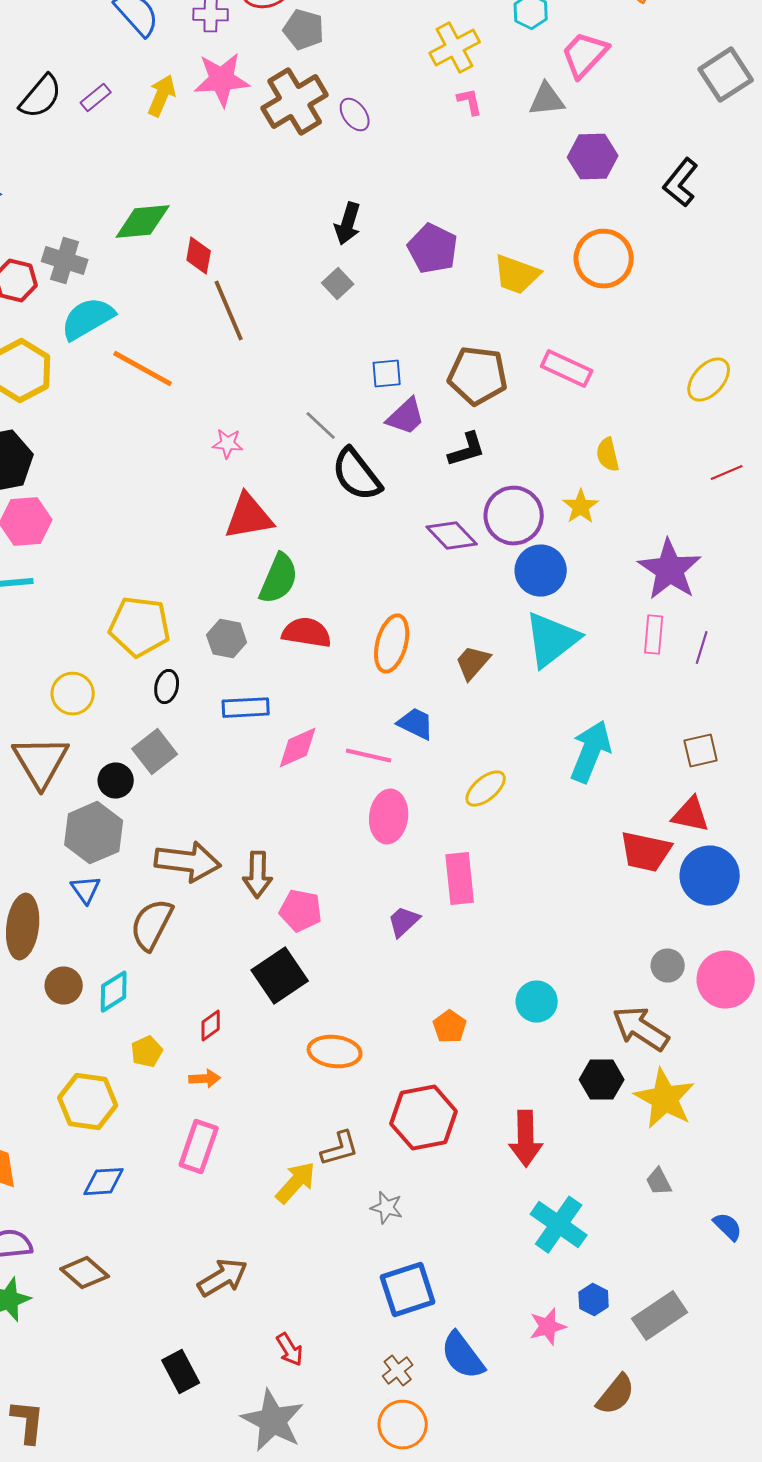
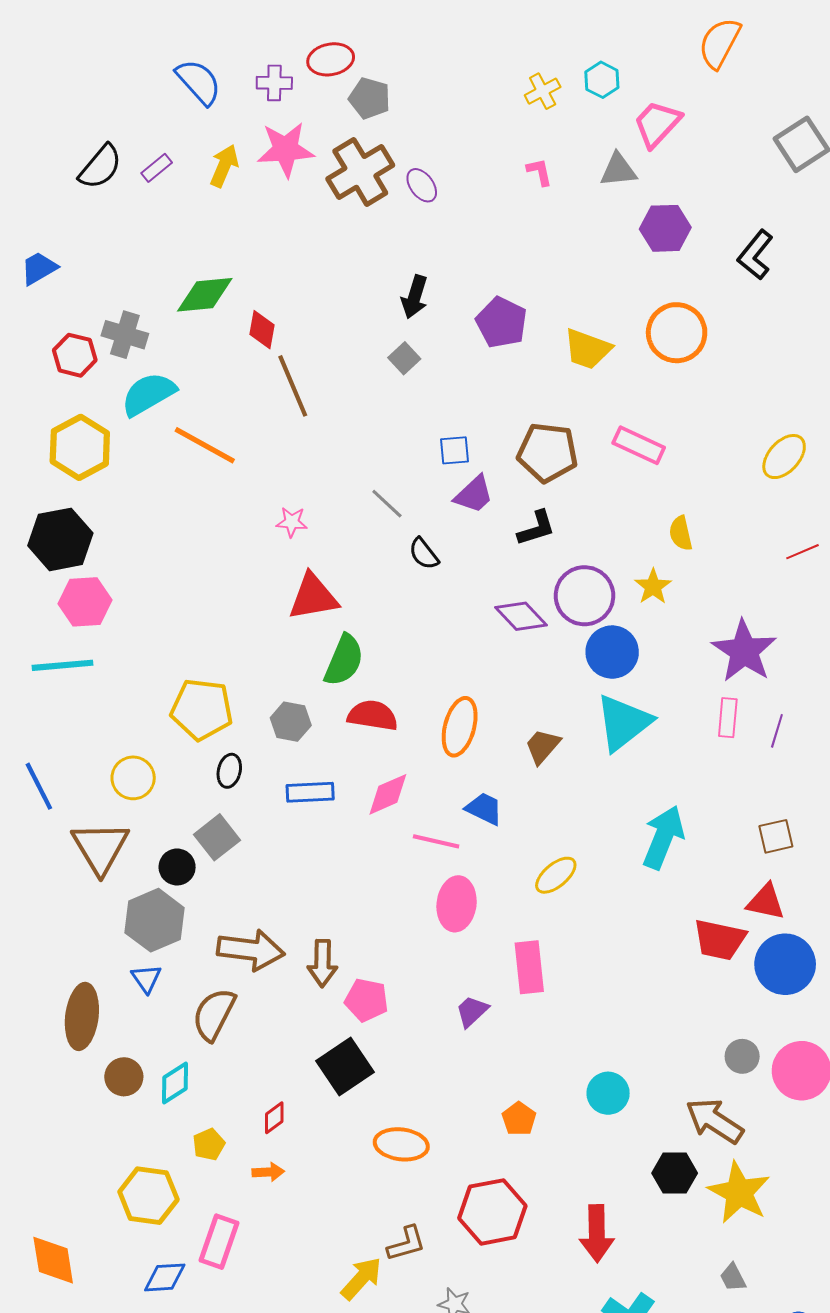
yellow cross: (455, 48) -> (543, 91), moved, size x0.7
black semicircle: (357, 475) -> (424, 554), size x0.6
pink diamond: (298, 748) -> (388, 794), moved
pink rectangle: (199, 1147) -> (219, 1242), moved

